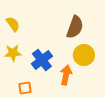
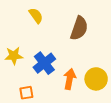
yellow semicircle: (13, 24) -> (36, 16), moved
yellow circle: (84, 55) -> (96, 79), moved

